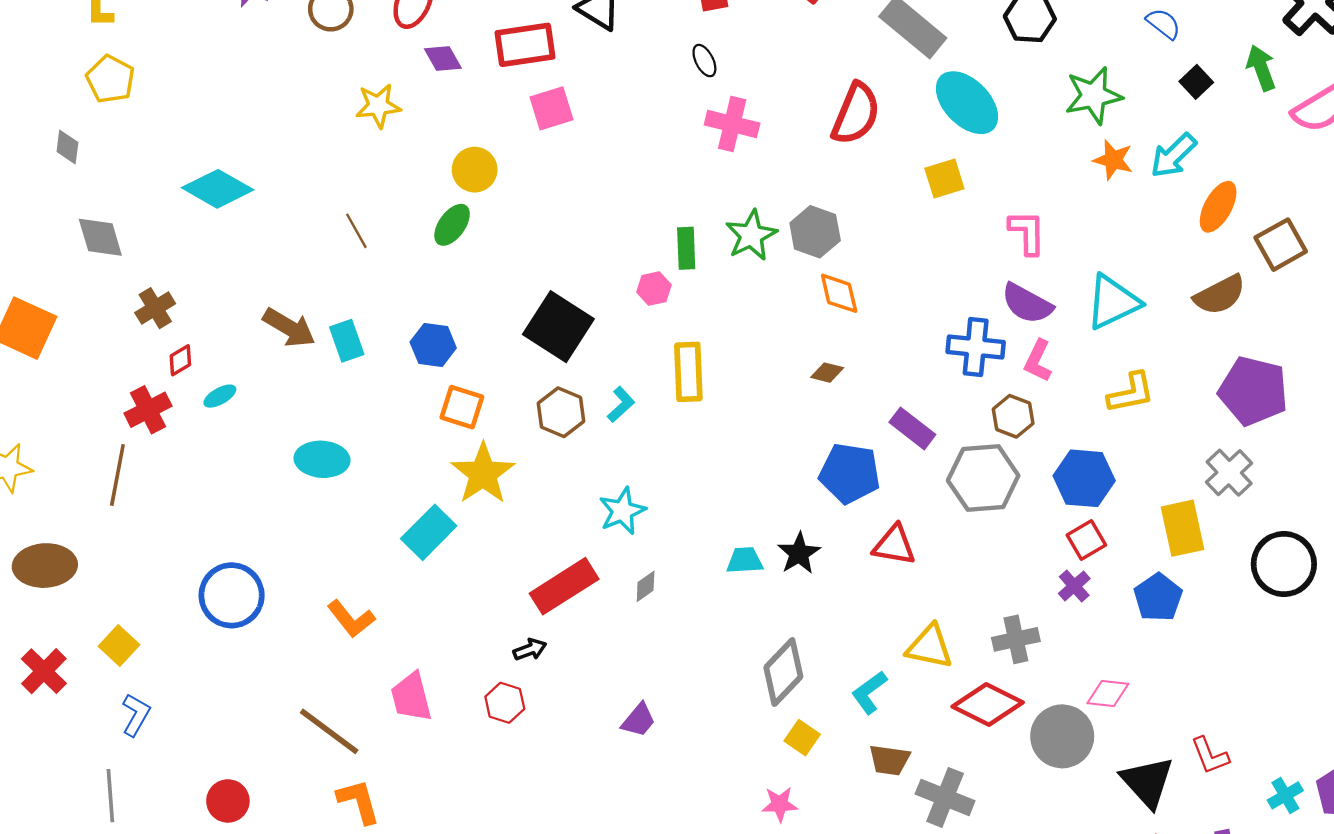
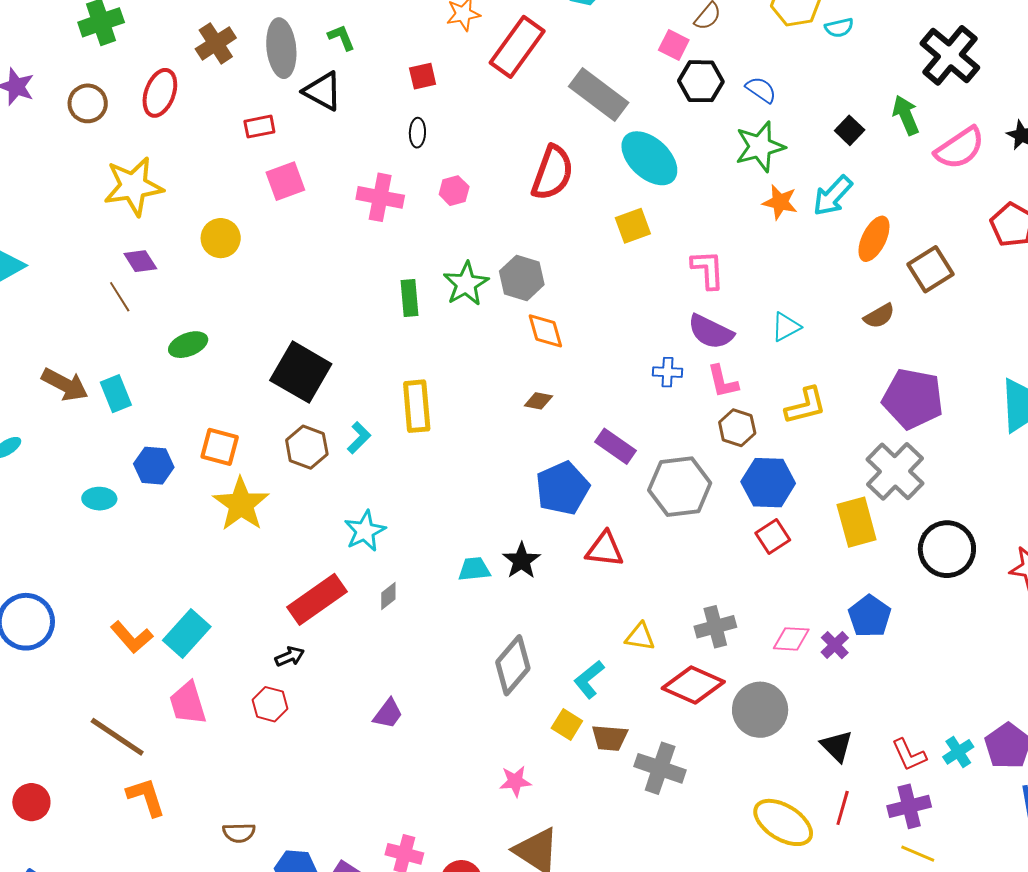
blue semicircle: (1163, 24) -> (761, 90), moved
red rectangle: (525, 45) -> (259, 127), size x0.6
purple diamond: (443, 58) -> (140, 261), moved
black ellipse: (704, 61) -> (417, 133), turned 32
yellow star: (378, 106) -> (133, 186), size x1.5
pink cross: (732, 124) -> (380, 197), moved
green ellipse: (452, 225) -> (188, 345), moved, turned 36
pink hexagon: (654, 289) -> (454, 191), moved
brown semicircle: (1220, 295) -> (879, 316), size x0.7
cyan triangle: (1113, 302) -> (786, 327), size x0.6
blue hexagon: (433, 345) -> (154, 466), moved
blue cross: (976, 347) -> (667, 372), size x0.6
pink L-shape: (1038, 361) -> (723, 382), turned -36
brown hexagon: (1013, 416) -> (737, 428), moved
cyan ellipse: (322, 459) -> (99, 499), size x0.7
blue pentagon: (850, 473) -> (563, 488), turned -30
gray cross: (1229, 473) -> (895, 471), size x1.4
cyan rectangle: (429, 532) -> (187, 633), moved
purple cross: (1074, 586) -> (835, 645), moved
blue pentagon: (1158, 597) -> (870, 616), moved
yellow triangle: (930, 647) -> (640, 637), size x0.7
pink diamond: (1108, 693) -> (791, 639), moved
yellow square: (802, 738) -> (567, 724), moved
red L-shape: (1210, 756) -> (909, 755), moved
black triangle: (1147, 782) -> (837, 746), size x0.7

